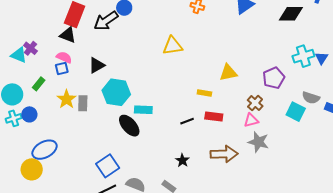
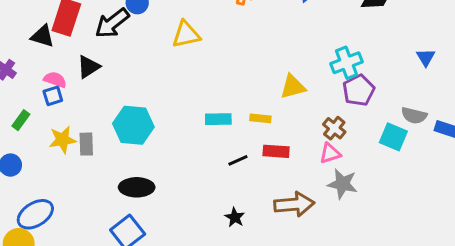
black triangle: (68, 35) -> (43, 36), moved
yellow triangle: (173, 46) -> (186, 34), moved
cyan cross: (303, 56) -> (347, 63), moved
black triangle: (97, 65) -> (88, 67), moved
yellow star: (67, 99) -> (63, 140), turned 30
cyan rectangle: (143, 110) -> (218, 119), moved
black ellipse: (129, 126) -> (137, 187), moved, turned -45

